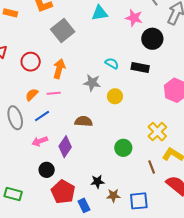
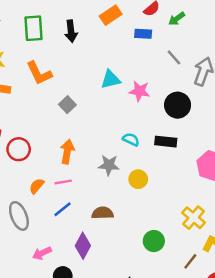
pink star: (134, 18) -> (140, 91), moved
gray square: (63, 30) -> (67, 105), size x0.6
red circle: (31, 62) -> (19, 149), moved
blue line: (42, 116) -> (62, 209), moved
pink arrow: (40, 141) -> (42, 253), moved
brown line: (152, 167) -> (190, 261), turned 64

